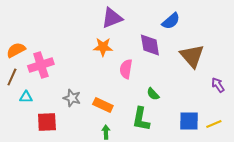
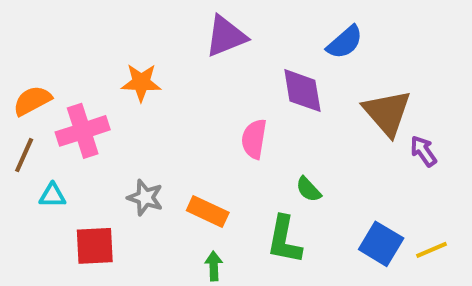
orange star: (103, 47) -> (141, 83), moved
purple arrow: (218, 85) -> (423, 151), moved
blue square: (189, 121) -> (381, 244), turned 30

